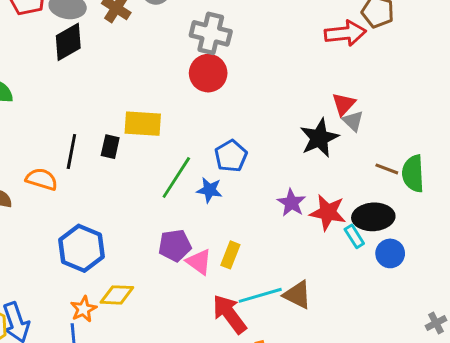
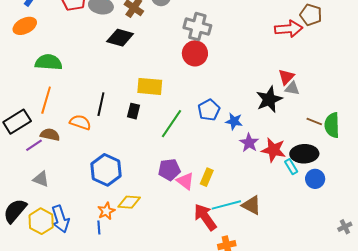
black diamond: (68, 42) -> (120, 38), moved, turned 44
gray triangle: (353, 121) -> (292, 88), turned -35
black rectangle: (110, 147) -> (133, 111), moved
blue star: (209, 190) -> (234, 121), moved

